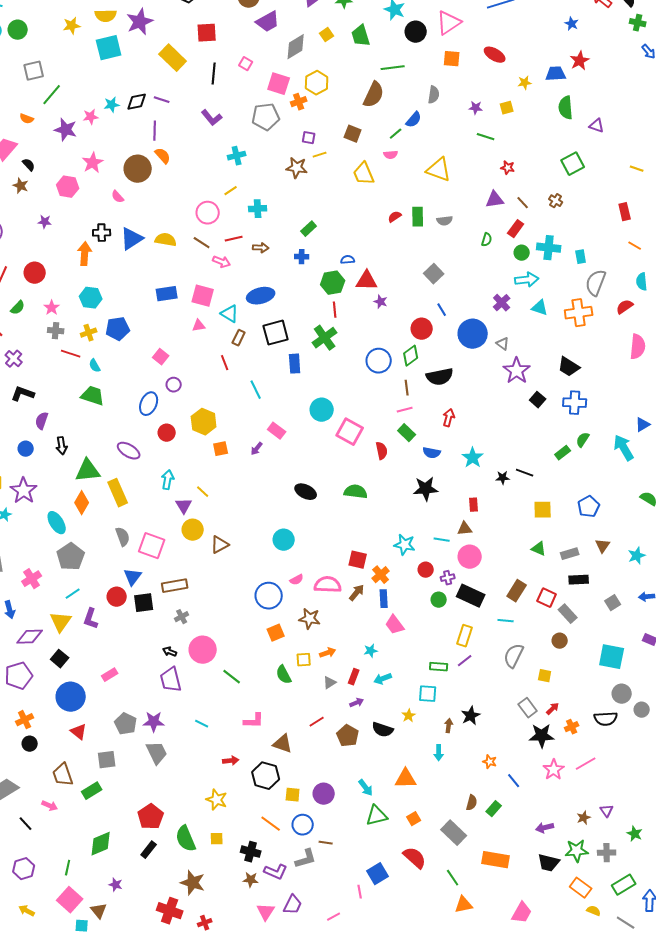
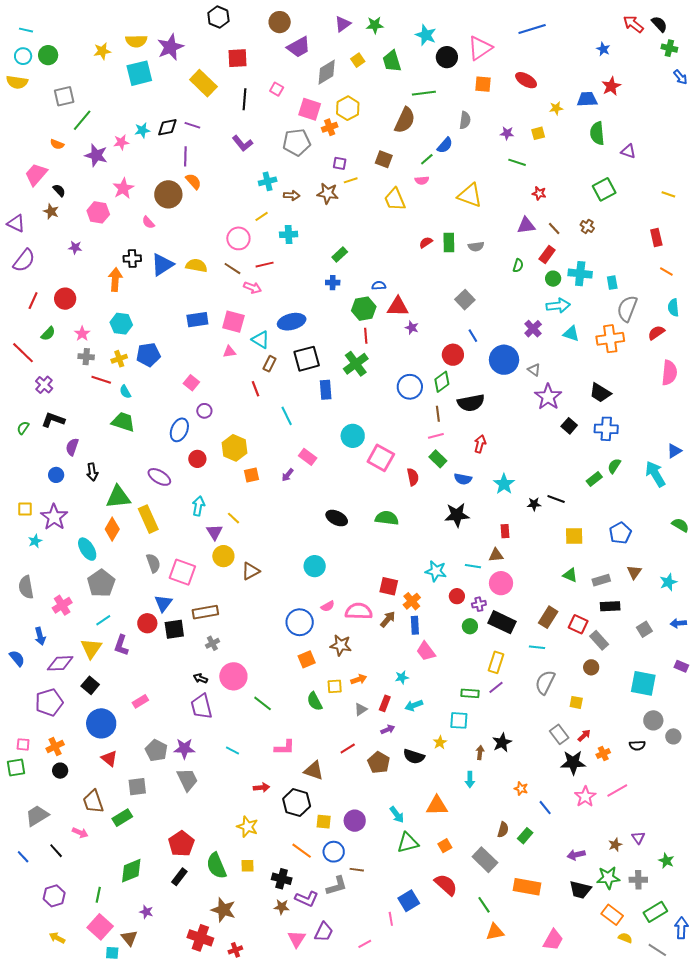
brown arrow: (261, 248) -> (292, 195), moved
black semicircle: (606, 719) -> (637, 745), size x0.7

